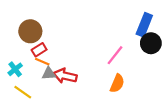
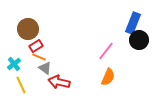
gray triangle: (49, 74) -> (45, 68), turned 40
red arrow: (65, 76) -> (59, 82), moved
yellow line: (23, 92) -> (21, 85), turned 30

